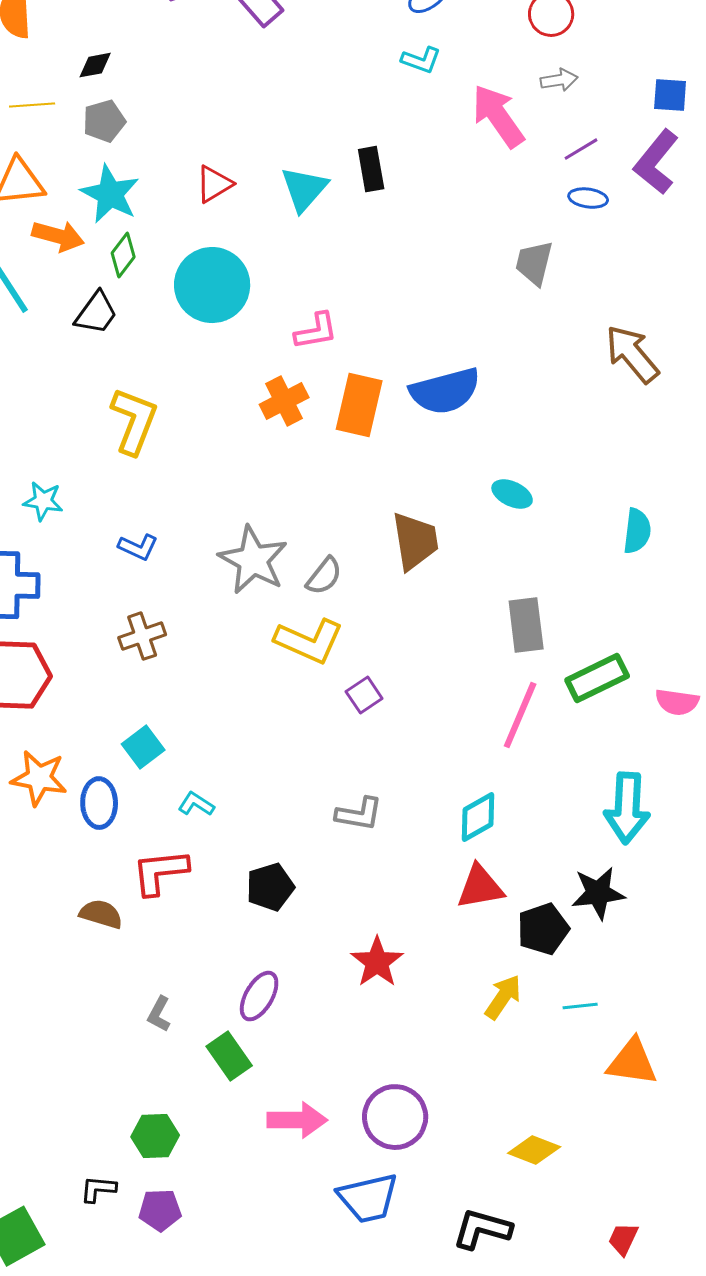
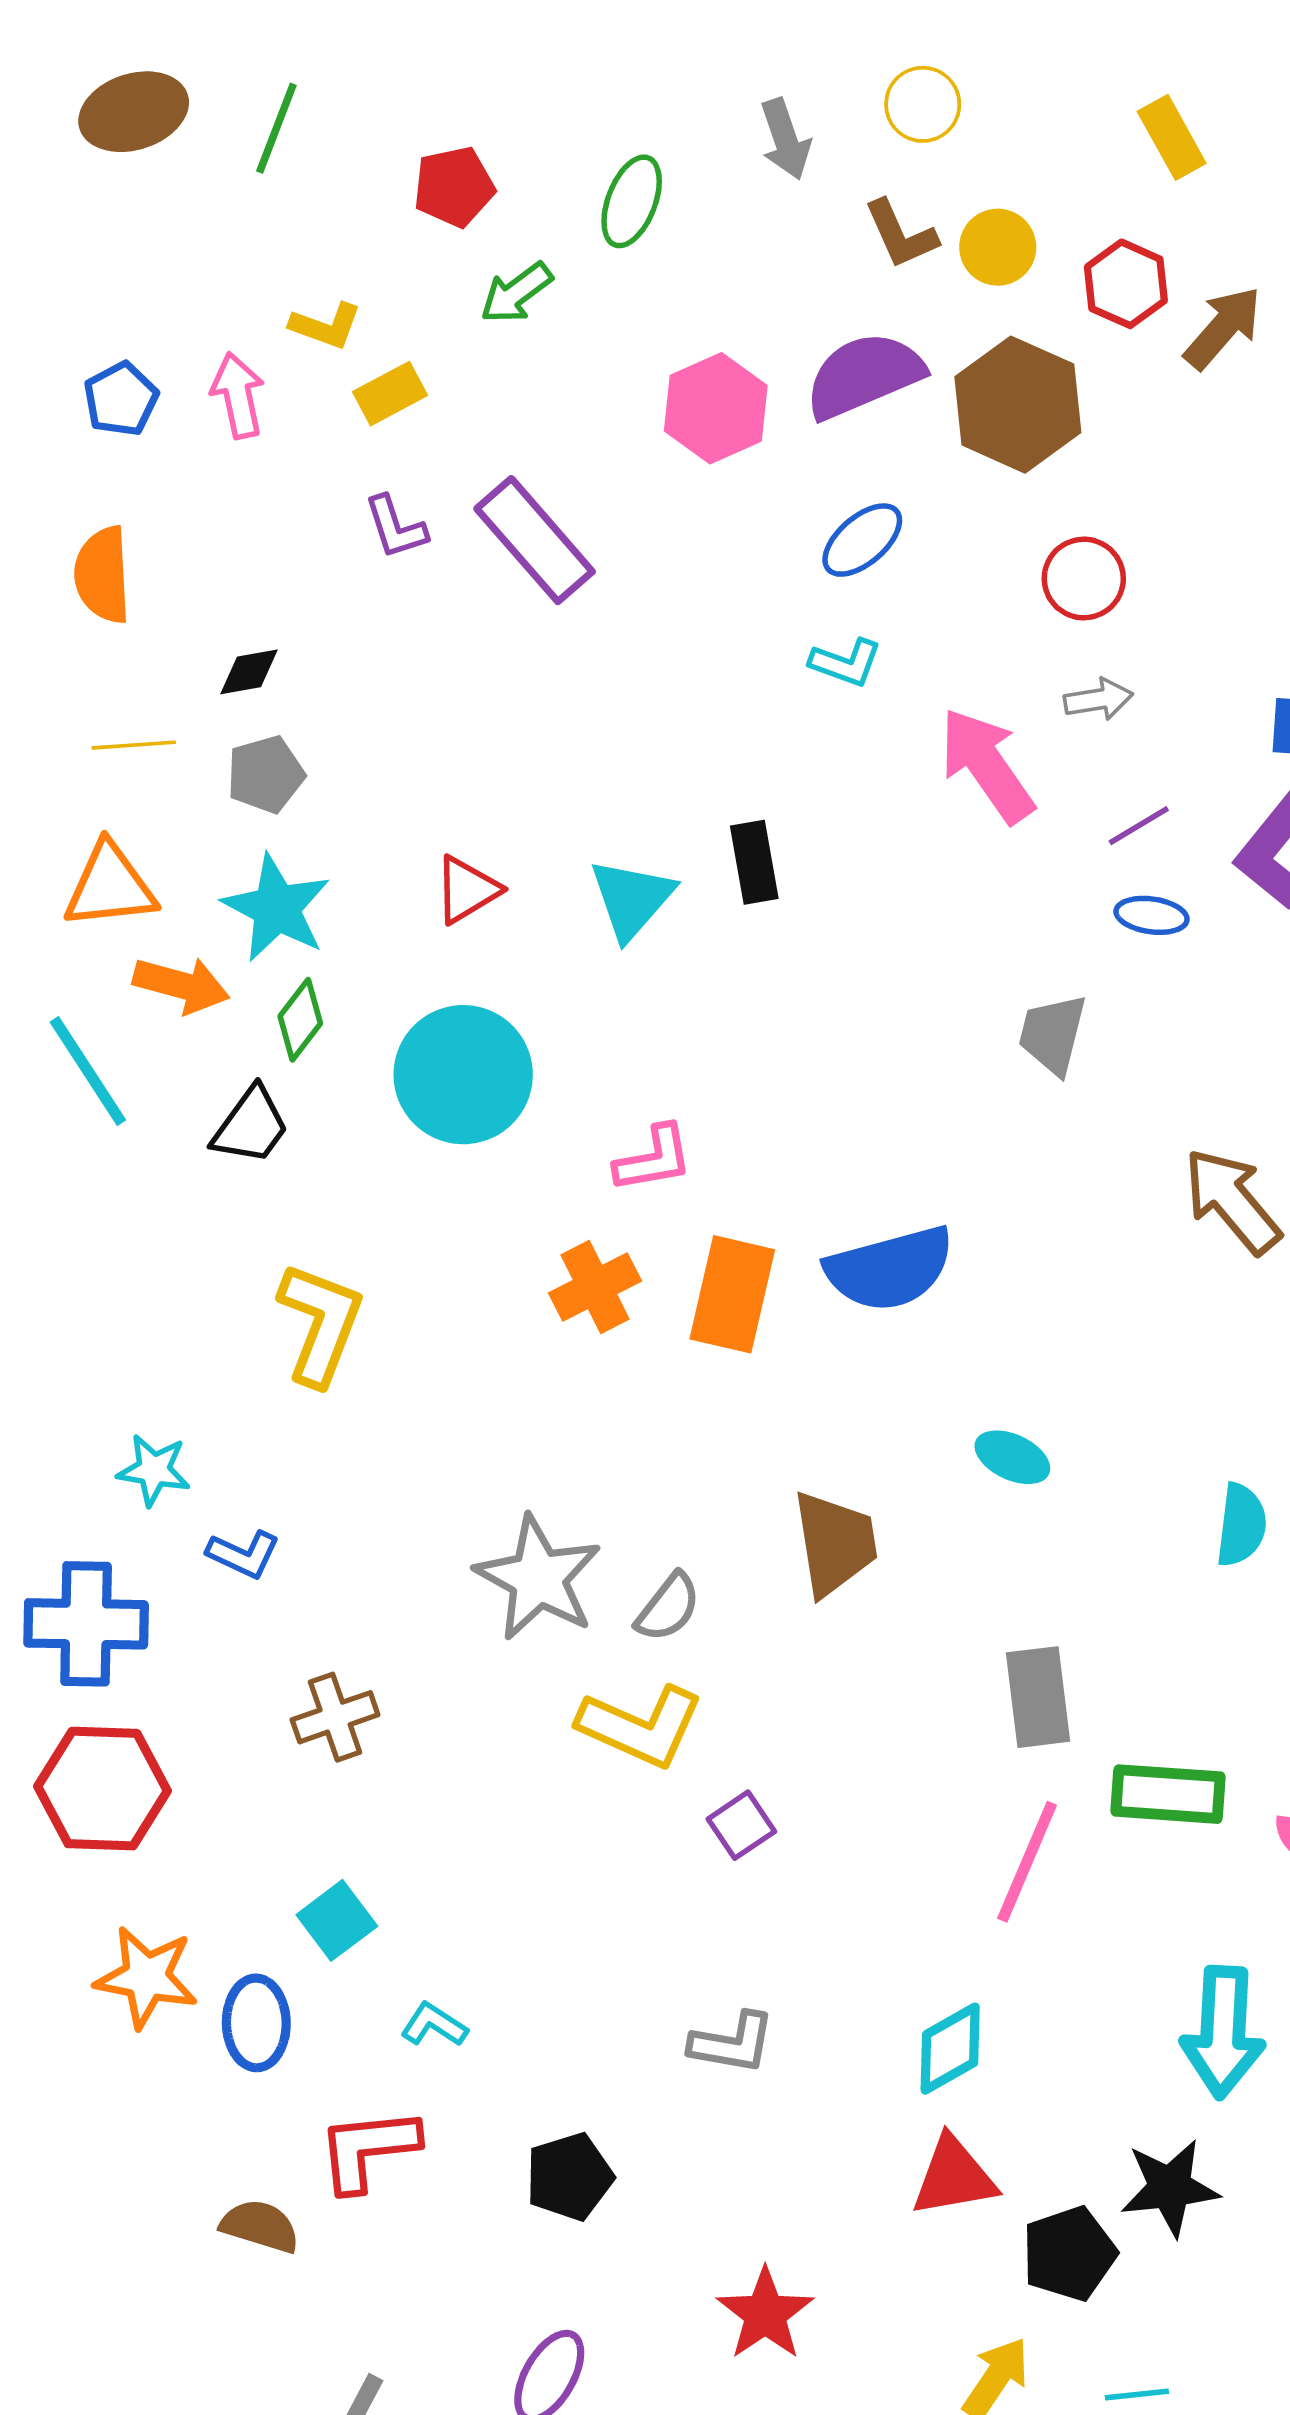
blue L-shape: (138, 547) -> (243, 1554), moved
green rectangle: (597, 678) -> (1168, 1794), turned 30

